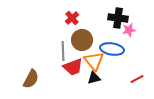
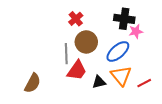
blue ellipse: (112, 49) -> (118, 51), turned -50
orange triangle: (94, 61) -> (121, 76), moved
red trapezoid: (73, 67) -> (77, 70), turned -35

